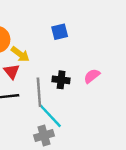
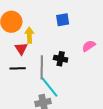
yellow arrow: (20, 54) -> (29, 35), turned -133
pink semicircle: (92, 76) -> (89, 46), moved

